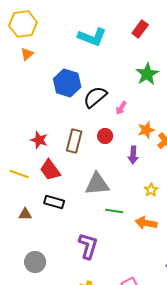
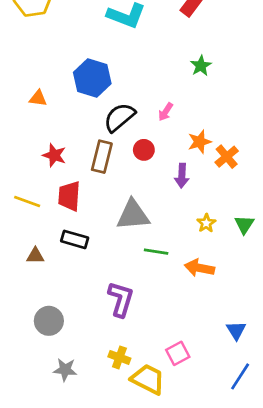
orange triangle: (27, 54) -> (38, 98), moved, turned 48
green star: (147, 74) -> (201, 66), size x0.7
black semicircle: (95, 97) -> (119, 117), moved
red trapezoid: (50, 170) -> (69, 196), turned 40

